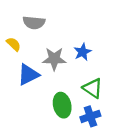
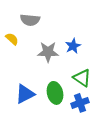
blue triangle: (28, 75) -> (25, 94), moved

